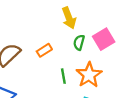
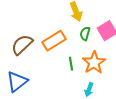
orange rectangle: (44, 50) -> (54, 41), size x1.6

